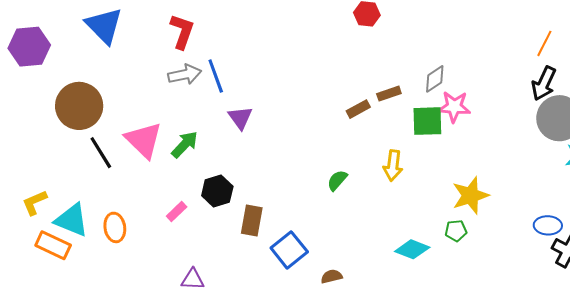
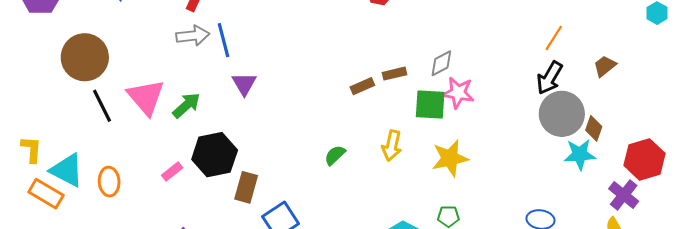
black hexagon: (217, 191) -> (215, 155), size x1.4
yellow star: (470, 195) -> (450, 158), moved
yellow L-shape: (34, 203) -> (31, 149), turned 112

